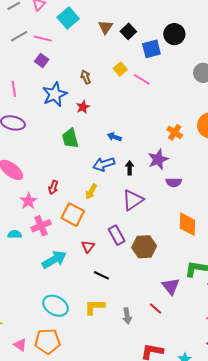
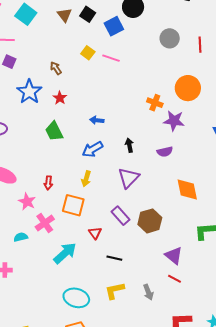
purple star: (158, 159) -> (174, 121), moved, turned -30
black arrow: (130, 168) -> (129, 145), moved
purple triangle: (171, 286) -> (174, 256), moved

